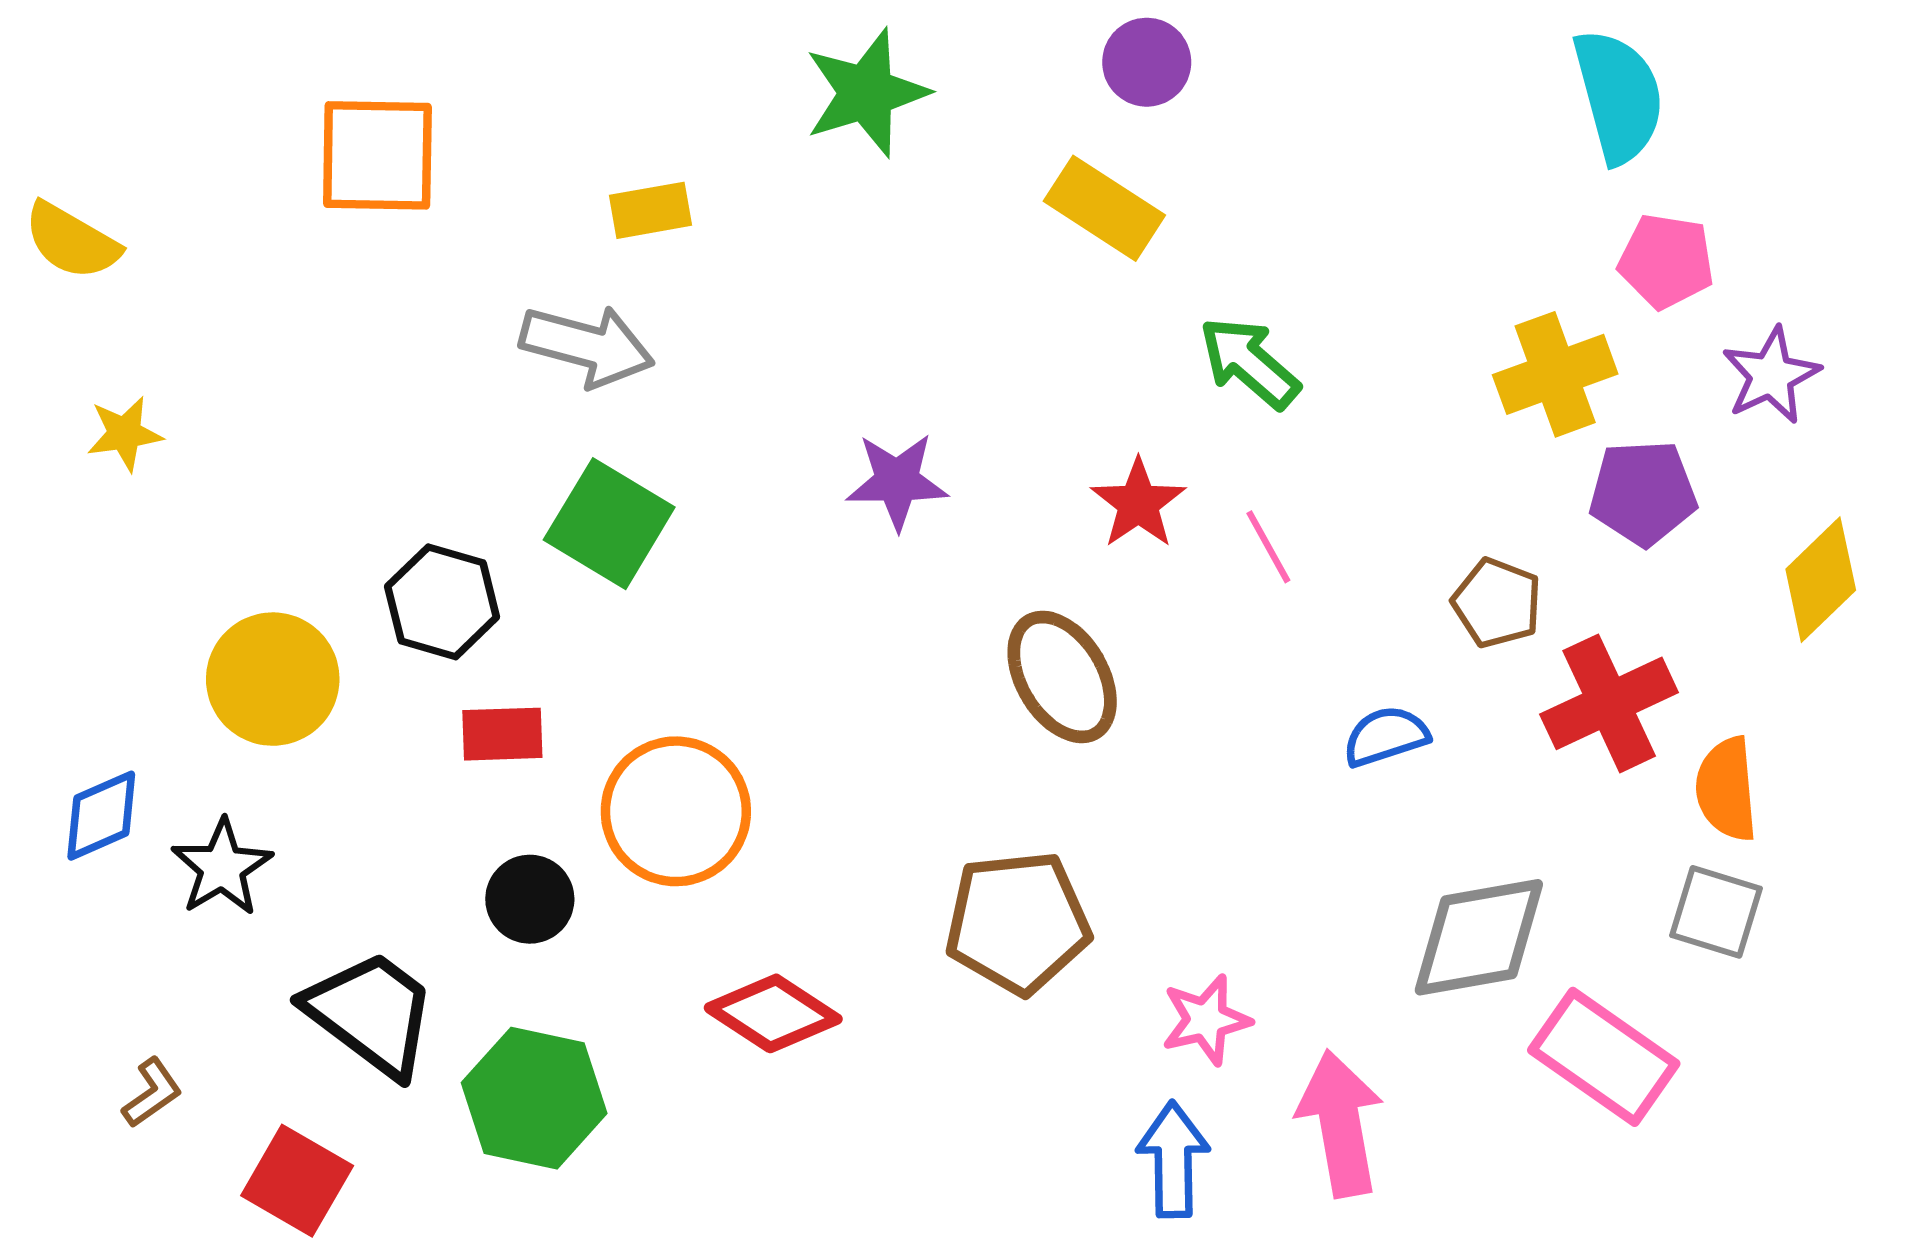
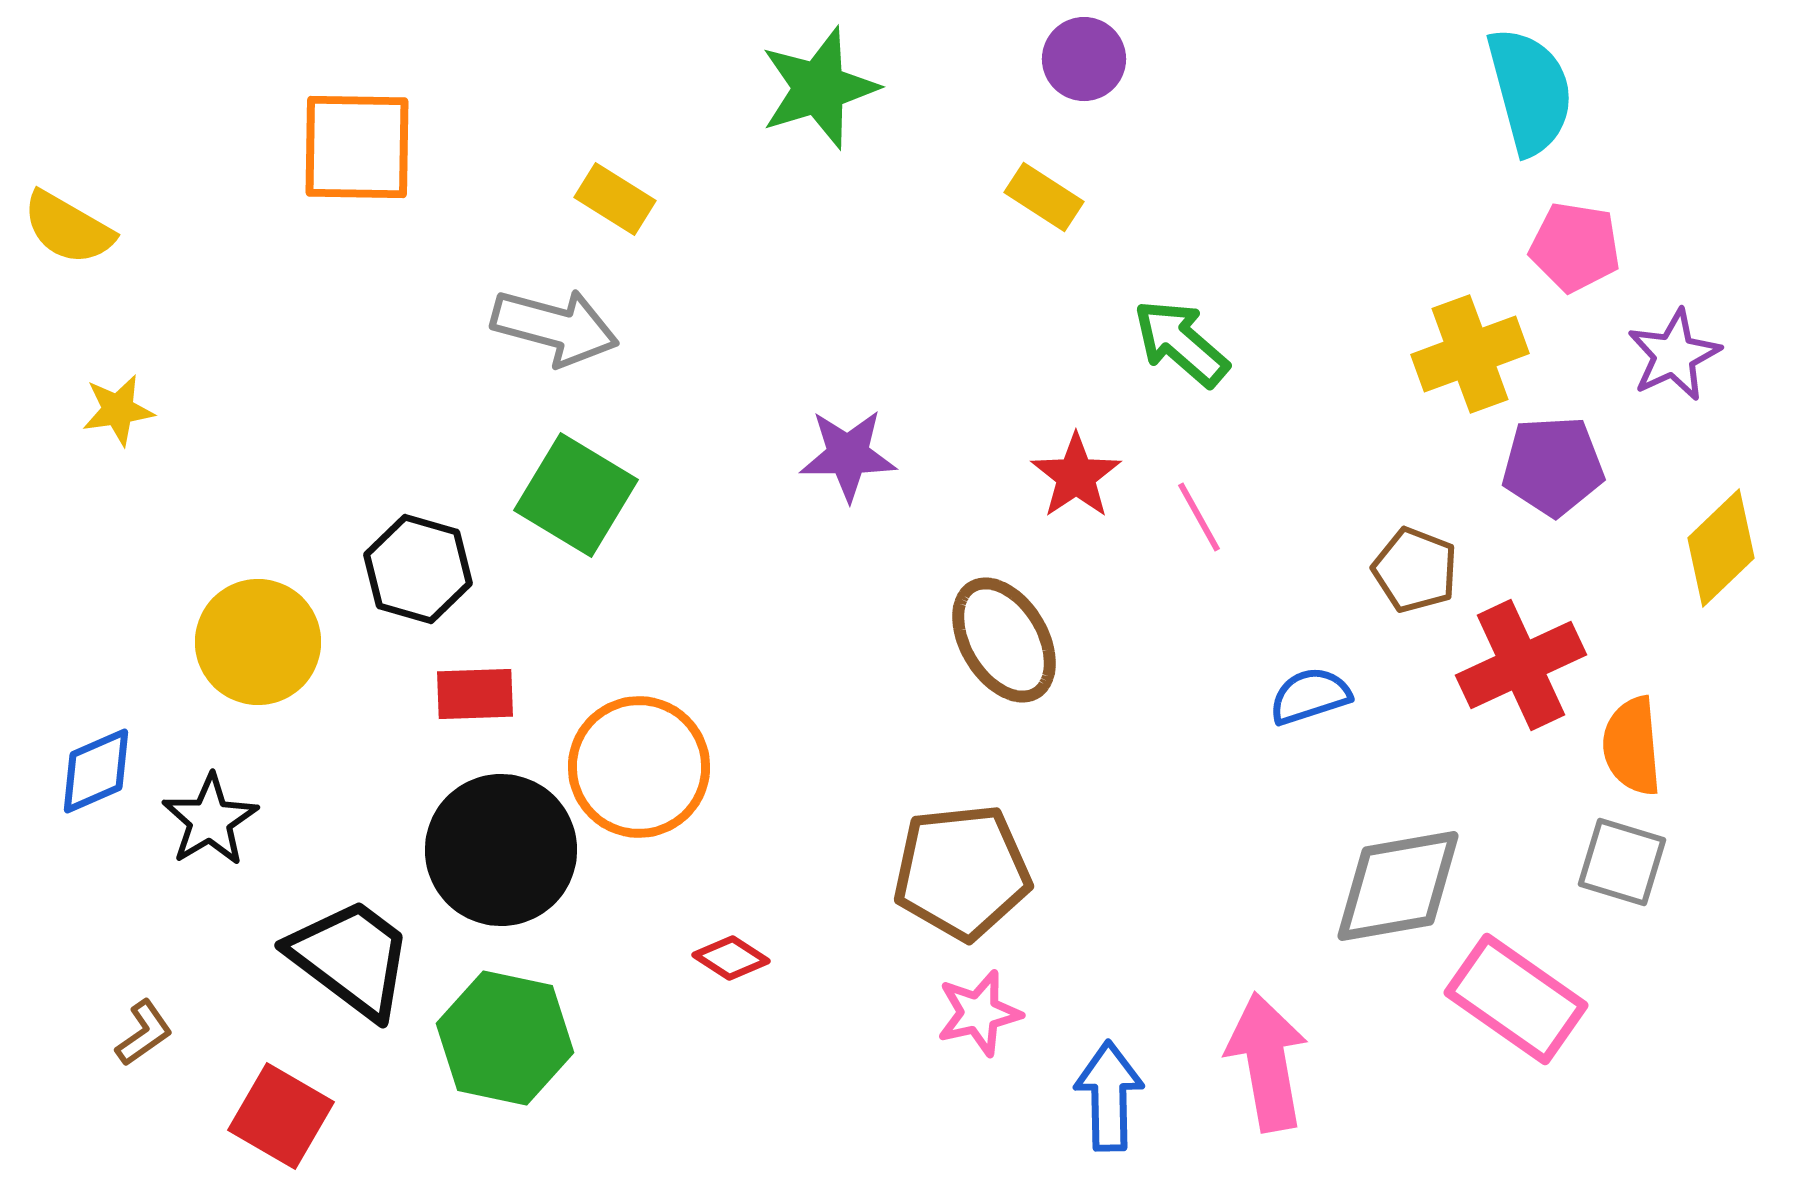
yellow rectangle: (1104, 208) -> (1044, 197), size x0.7
yellow rectangle: (650, 210) -> (615, 199), turned 42
black circle: (530, 899) -> (501, 850), size x1.8
red diamond: (773, 1013) -> (731, 958), size x0.6
pink star: (1206, 1020) -> (979, 1013), moved

